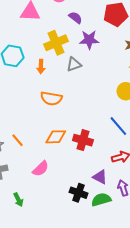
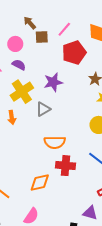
purple semicircle: (75, 18) -> (19, 65), moved
orange semicircle: (51, 98) -> (55, 142), moved
red cross: (83, 140) -> (66, 166), moved

